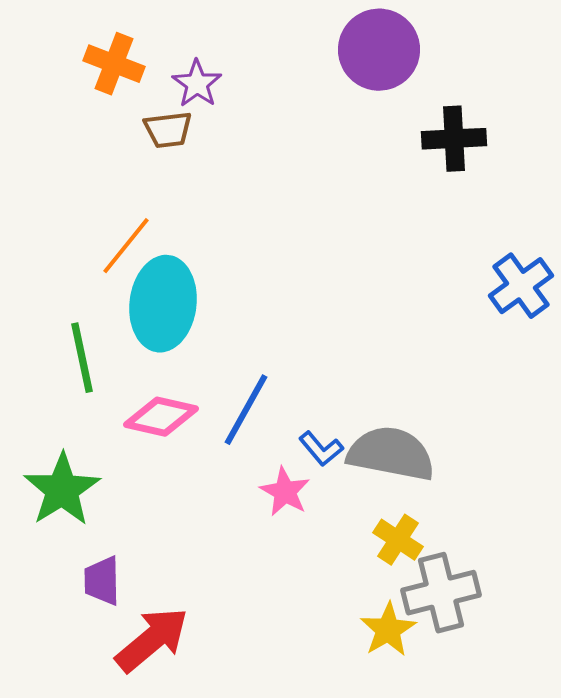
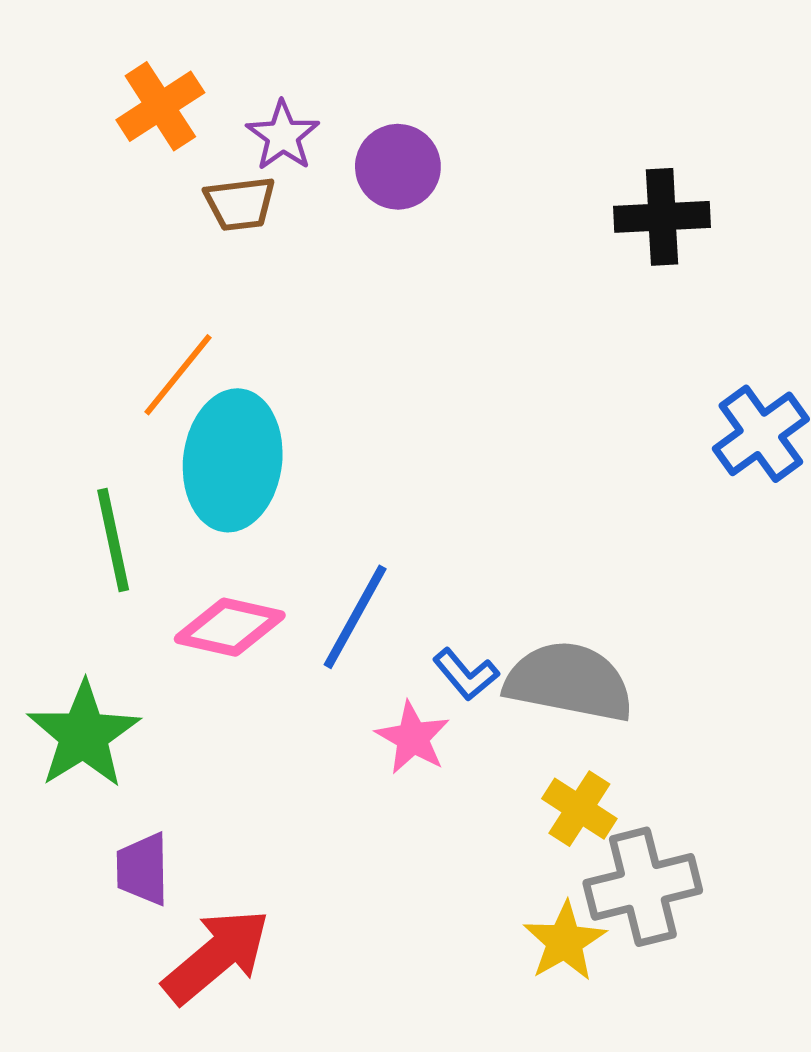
purple circle: (379, 50) -> (398, 167), moved, size x0.7
orange cross: (114, 64) -> (160, 106), turned 36

